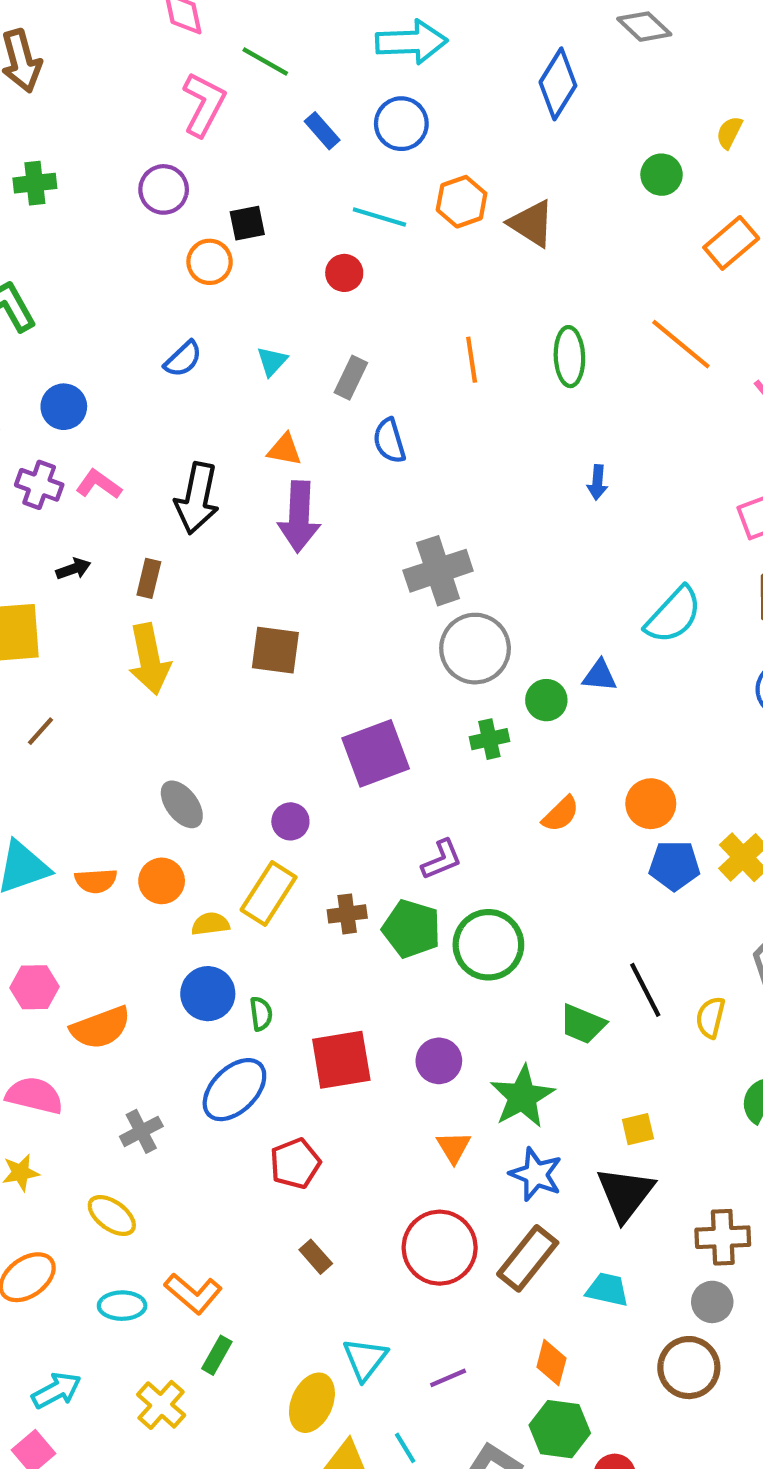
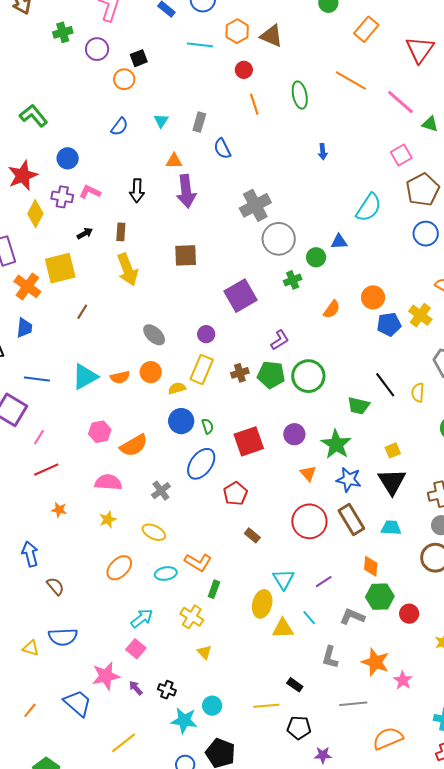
green cross: (35, 183) -> (63, 32), moved
red circle: (344, 273) -> (244, 70), moved
black arrow: (197, 498) -> (137, 191), size x0.7
brown rectangle: (528, 1258) -> (351, 519), turned -60

